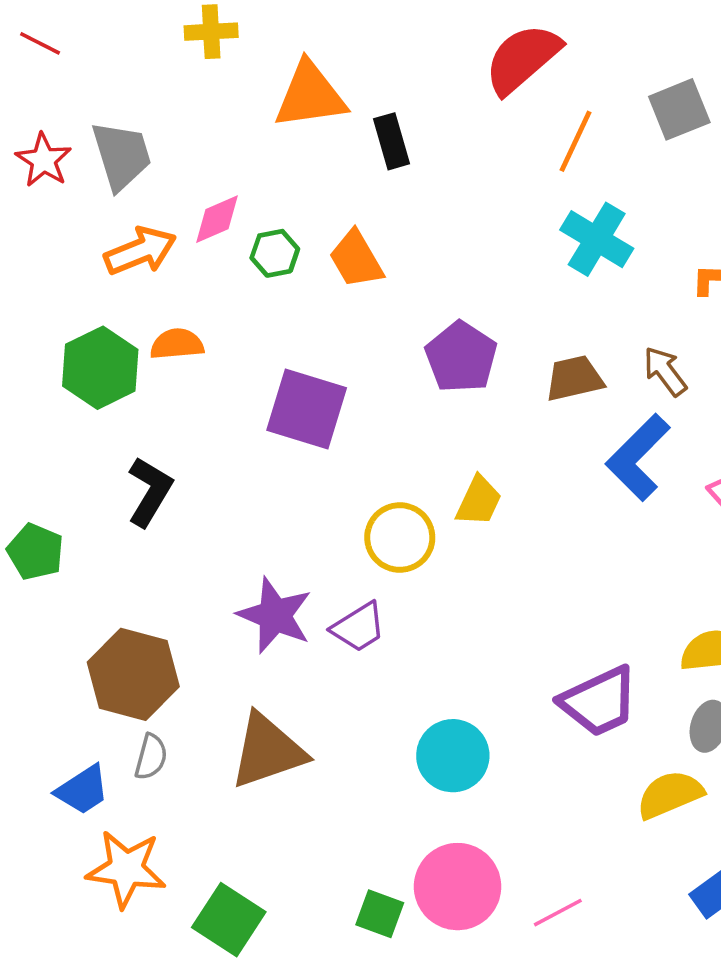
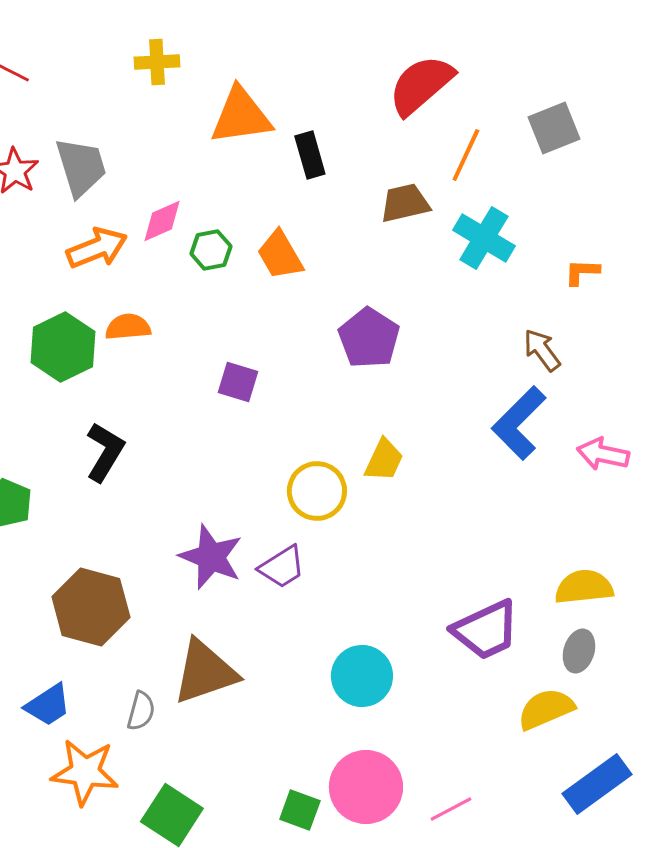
brown trapezoid: (574, 378) -> (405, 203), moved
purple square: (307, 409) -> (238, 382), size x0.6
gray semicircle: (151, 757) -> (141, 711), moved

